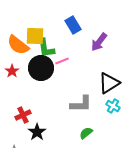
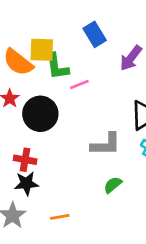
black circle: (41, 68) -> (40, 114), moved
red cross: (23, 115) -> (25, 160), turned 35
black star: (37, 132) -> (26, 183), moved, turned 30

